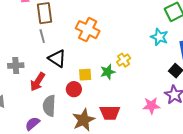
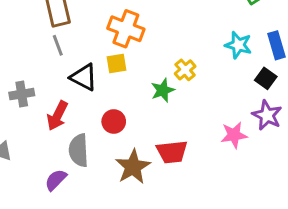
cyan star: (159, 37) -> (238, 45), moved
yellow square: (85, 75) -> (117, 63), moved

